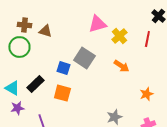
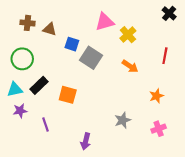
red line: (147, 39) -> (165, 56), moved
green circle: (19, 47) -> (22, 59), moved
blue square: (63, 68) -> (72, 44), moved
cyan triangle: (12, 88) -> (15, 90), turned -42

